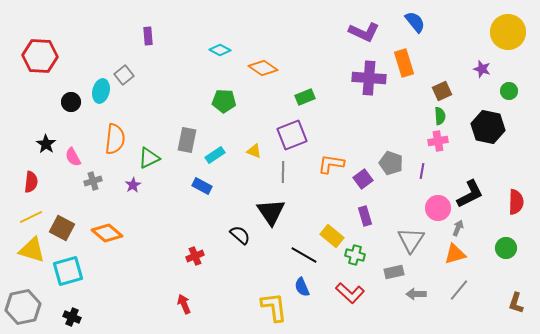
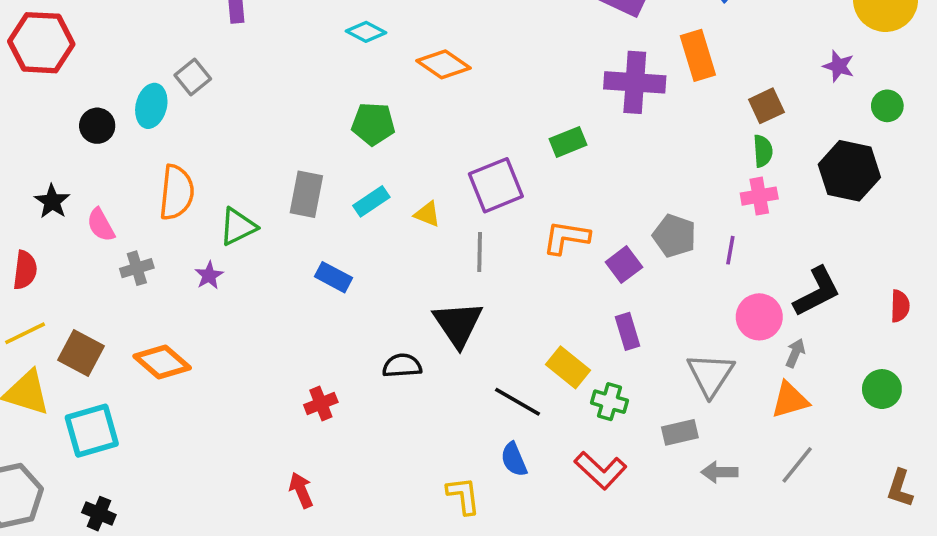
green rectangle: (305, 97) -> (568, 142), moved
cyan rectangle: (215, 155) -> (371, 201), moved
red semicircle: (516, 202) -> (900, 306), size x0.7
black semicircle: (240, 235) -> (402, 366), turned -45
yellow L-shape: (274, 307) -> (463, 496), size x0.7

